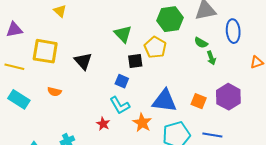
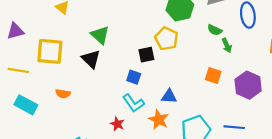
green triangle: (123, 34) -> (100, 35), moved
blue triangle: (165, 101) -> (169, 96), moved, size x0.6
orange square: (199, 101) -> (213, 75), moved

